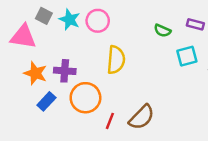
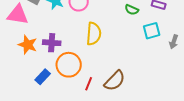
blue rectangle: (46, 101) -> (43, 77), moved

